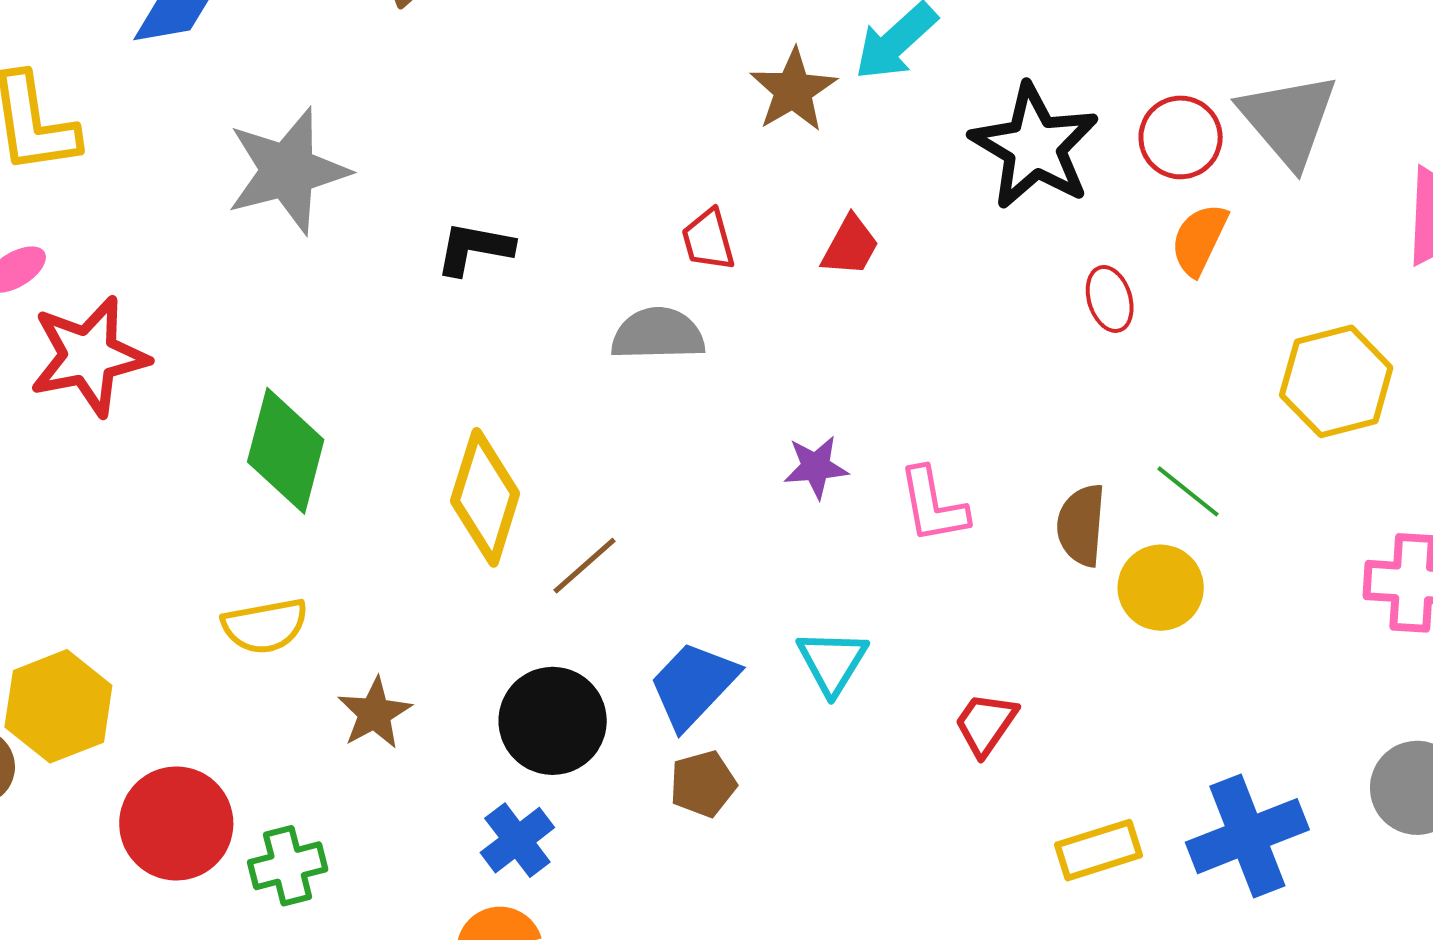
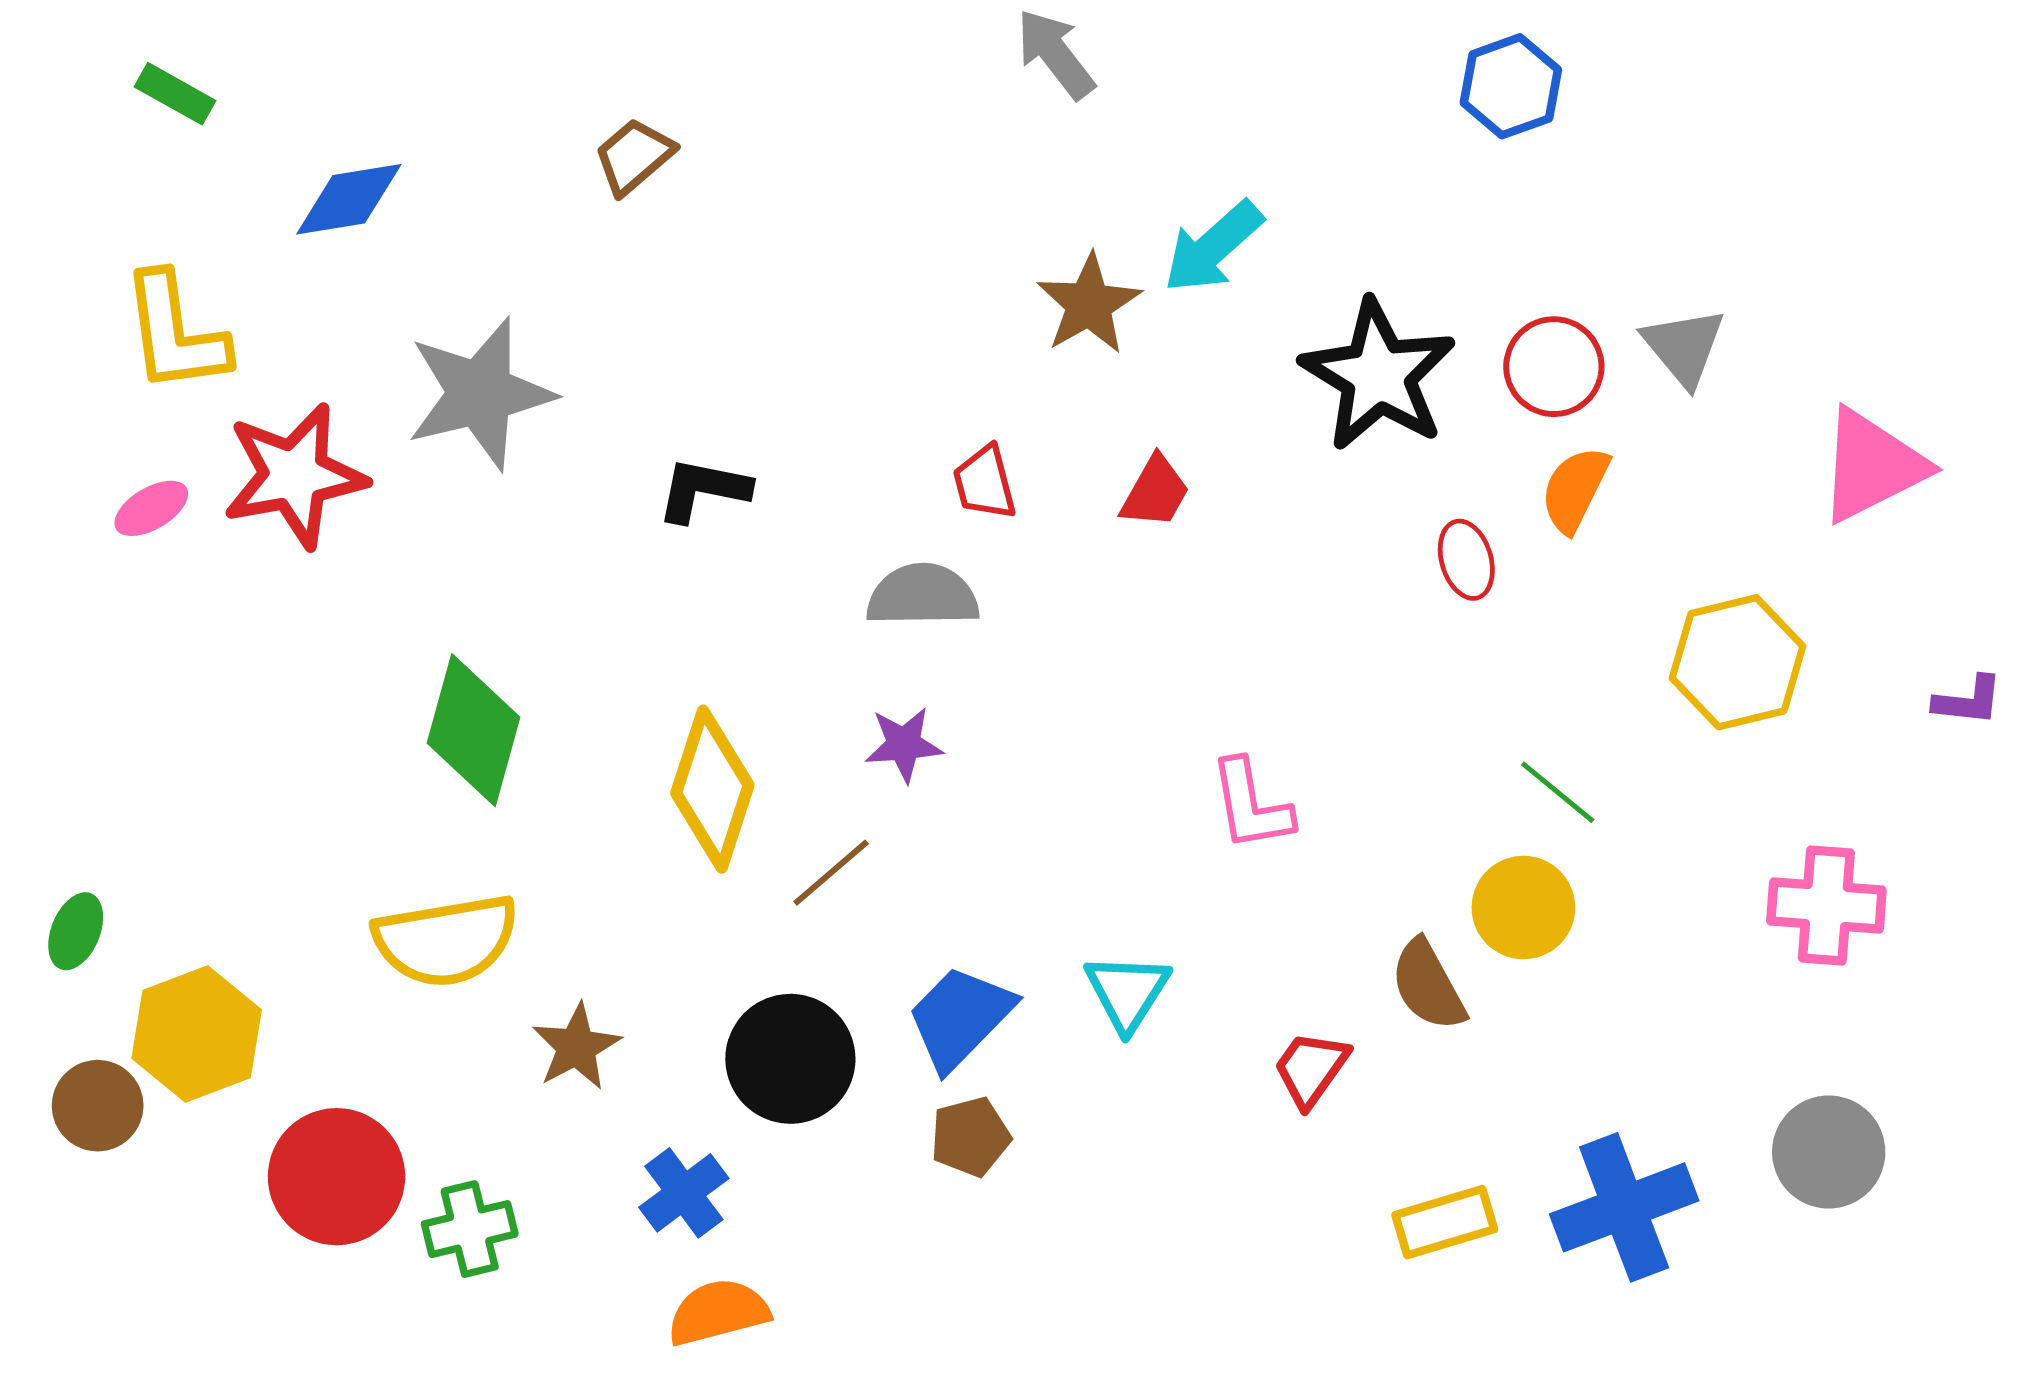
gray triangle: (1288, 120) -> (1684, 347), size x0.7
red star: (89, 356) -> (294, 475), moved
purple star: (816, 467) -> (904, 744), moved
brown semicircle: (1081, 525) -> (1428, 985), moved, turned -34
yellow semicircle: (265, 626) -> (446, 940), size x1.4
blue cross: (517, 840) -> (684, 1193), moved

